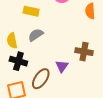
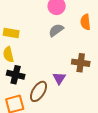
yellow rectangle: (31, 11) -> (11, 33), moved
gray semicircle: (36, 35) -> (56, 30), moved

